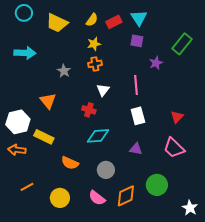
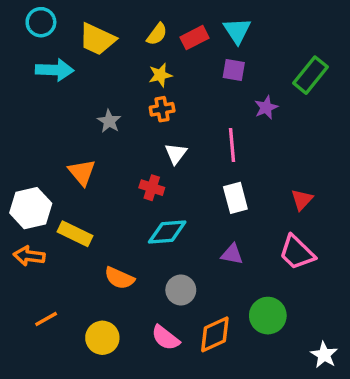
cyan arrow: (25, 53) -> (55, 70), moved

